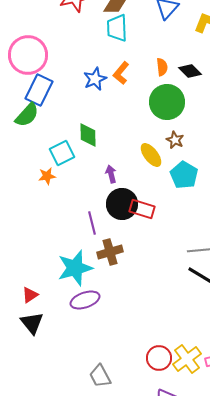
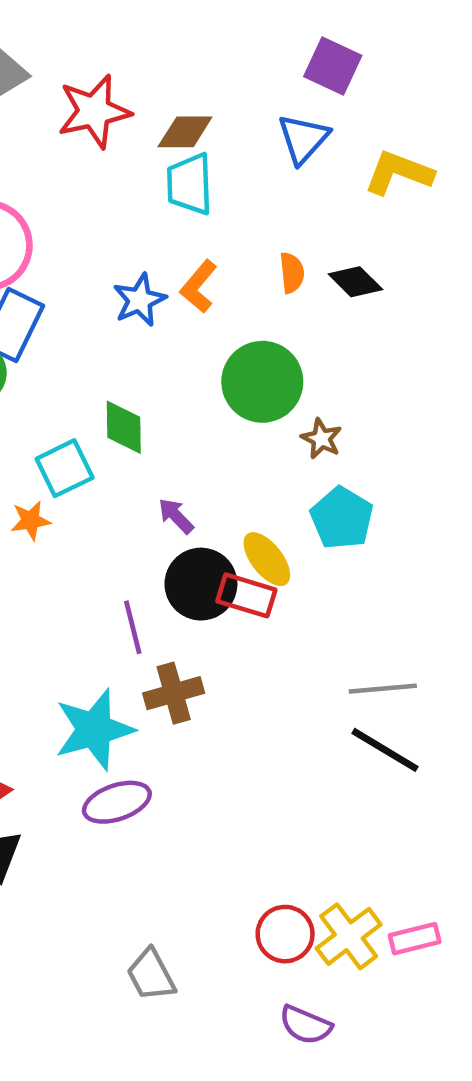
green circle: (167, 102) -> (262, 382), moved
yellow ellipse: (151, 155) -> (267, 559), moved
purple arrow: (111, 174) -> (176, 516), turned -30

